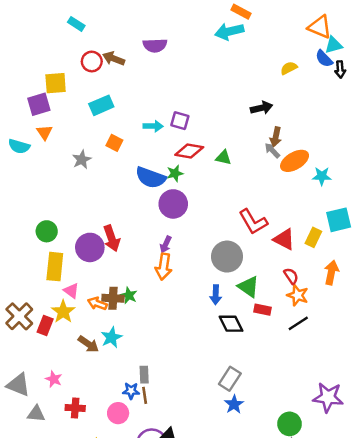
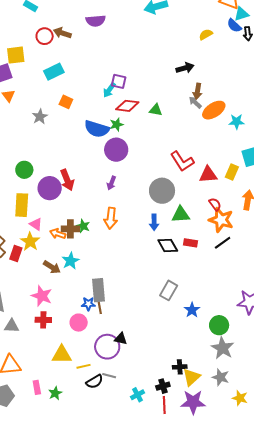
cyan arrow: (153, 126) -> (109, 90), moved, turned 126
green circle: (47, 231) -> (24, 170), moved
red triangle: (284, 239) -> (208, 175), turned -30
orange arrow: (164, 267) -> (111, 218), moved
green triangle: (248, 287) -> (181, 215), turned -36
orange star: (298, 295) -> (221, 220), size x1.4
red rectangle: (262, 310) -> (191, 243), moved
gray rectangle: (144, 375) -> (98, 290), size x1.6
pink star: (54, 379) -> (42, 296), moved, size x1.5
blue star: (234, 404) -> (192, 310), moved

